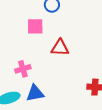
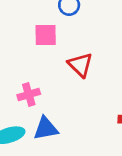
red triangle: (60, 48) -> (80, 65), turned 42

